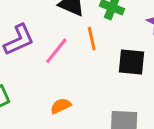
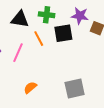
black square: (132, 62) -> (63, 33), moved

